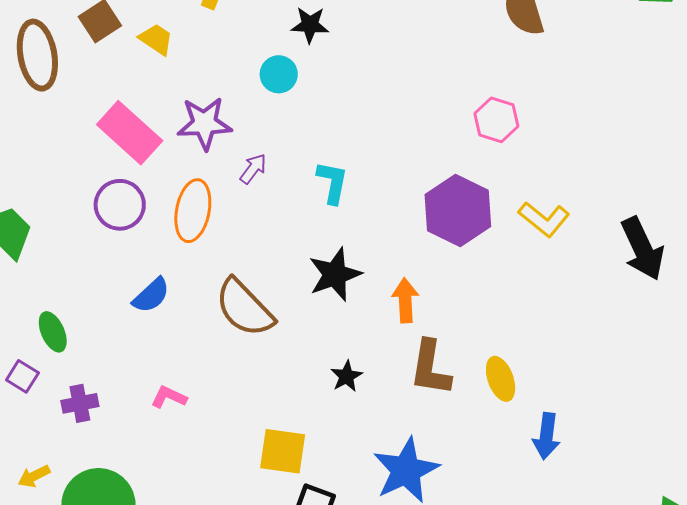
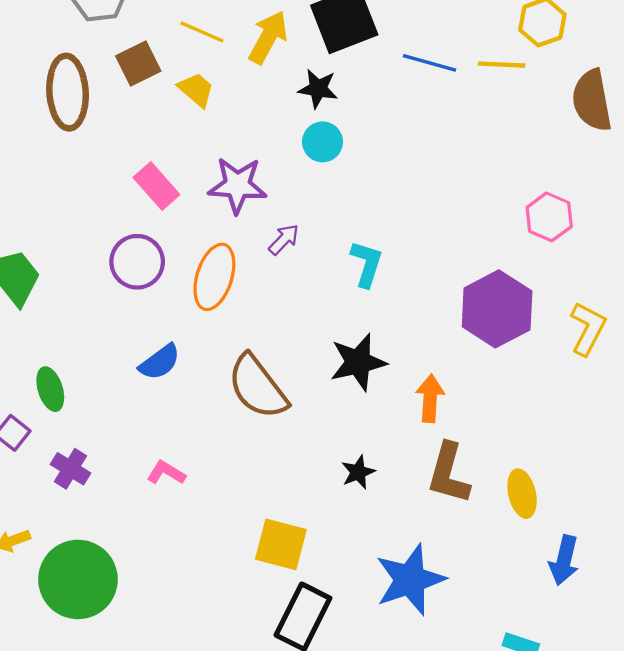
black star: (310, 25) -> (318, 89), moved
pink rectangle: (130, 133) -> (156, 186), size x0.7
yellow L-shape: (544, 219) -> (588, 329), turned -108
purple cross: (80, 403) -> (71, 469), turned 36

